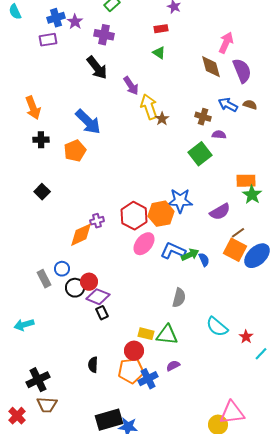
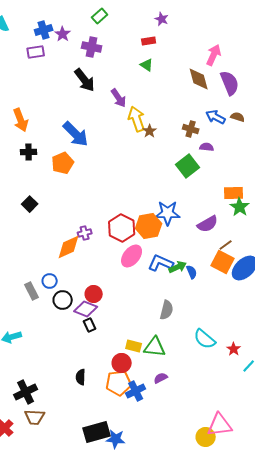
red circle: (89, 282) -> (94, 294), moved

